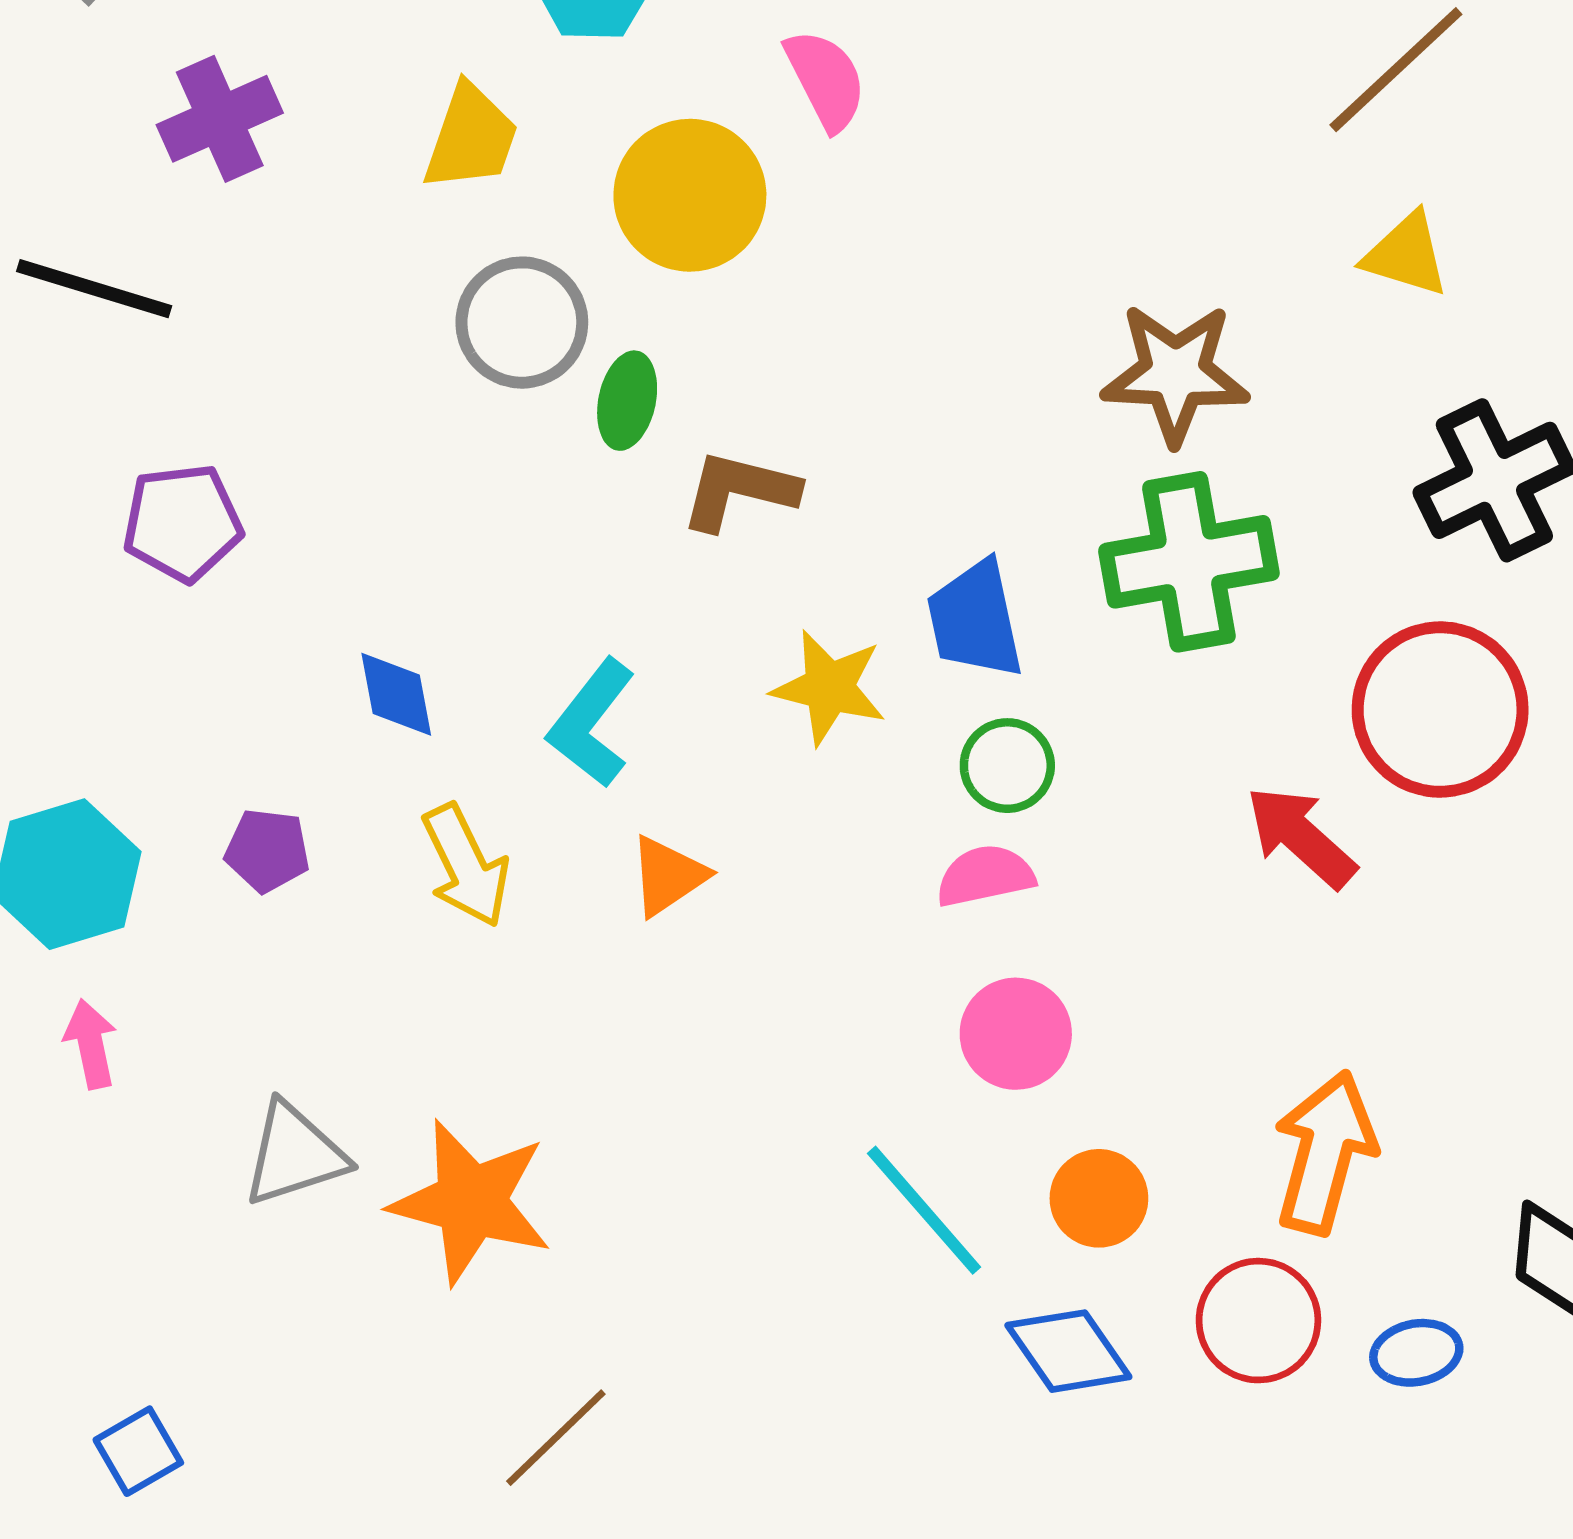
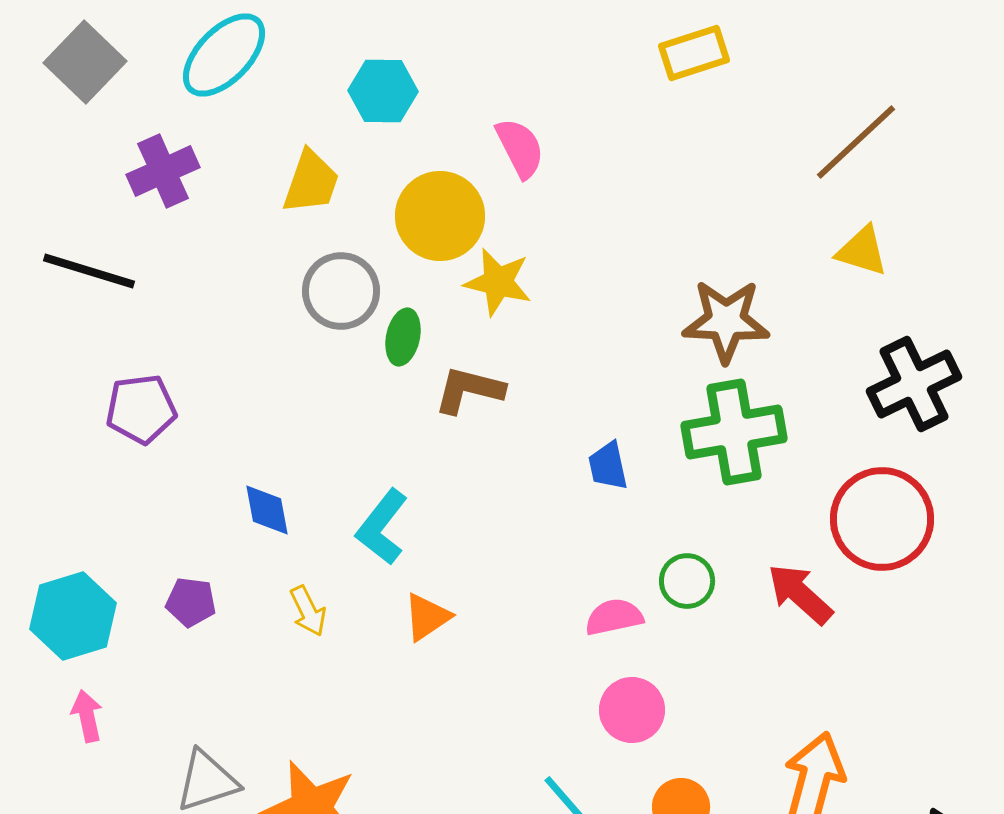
blue trapezoid: (975, 620) -> (608, 466), size x0.7
yellow star: (829, 687) -> (498, 282), moved
green circle: (1007, 766) -> (687, 581), moved
yellow arrow: (466, 866) -> (308, 611), size x0.7

